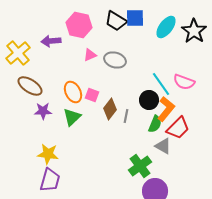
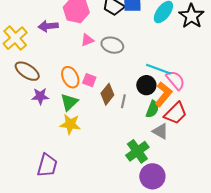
pink semicircle: (184, 82) -> (175, 80), moved, turned -150
cyan line: (161, 84) -> (158, 69), turned -35
yellow star: (48, 154) -> (70, 124), moved

